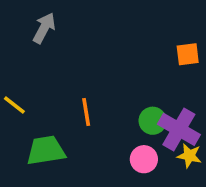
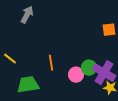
pink circle: (144, 159) -> (76, 75), moved

